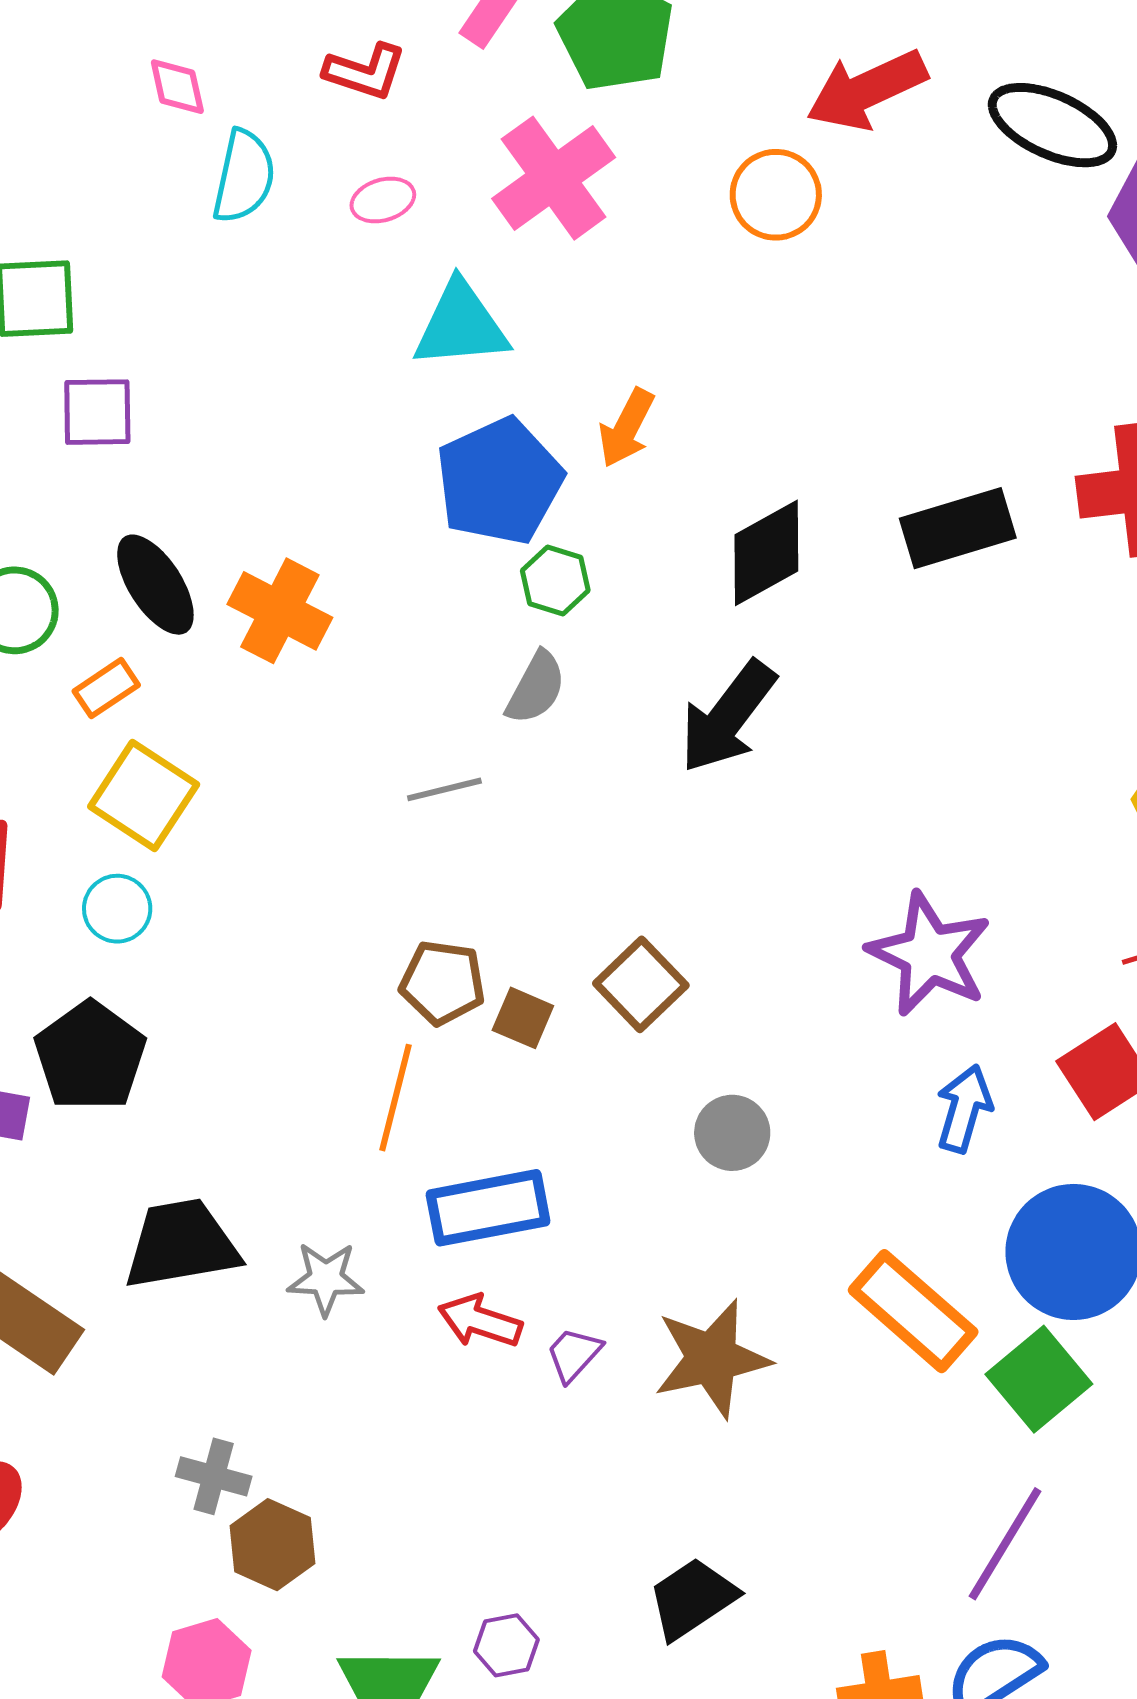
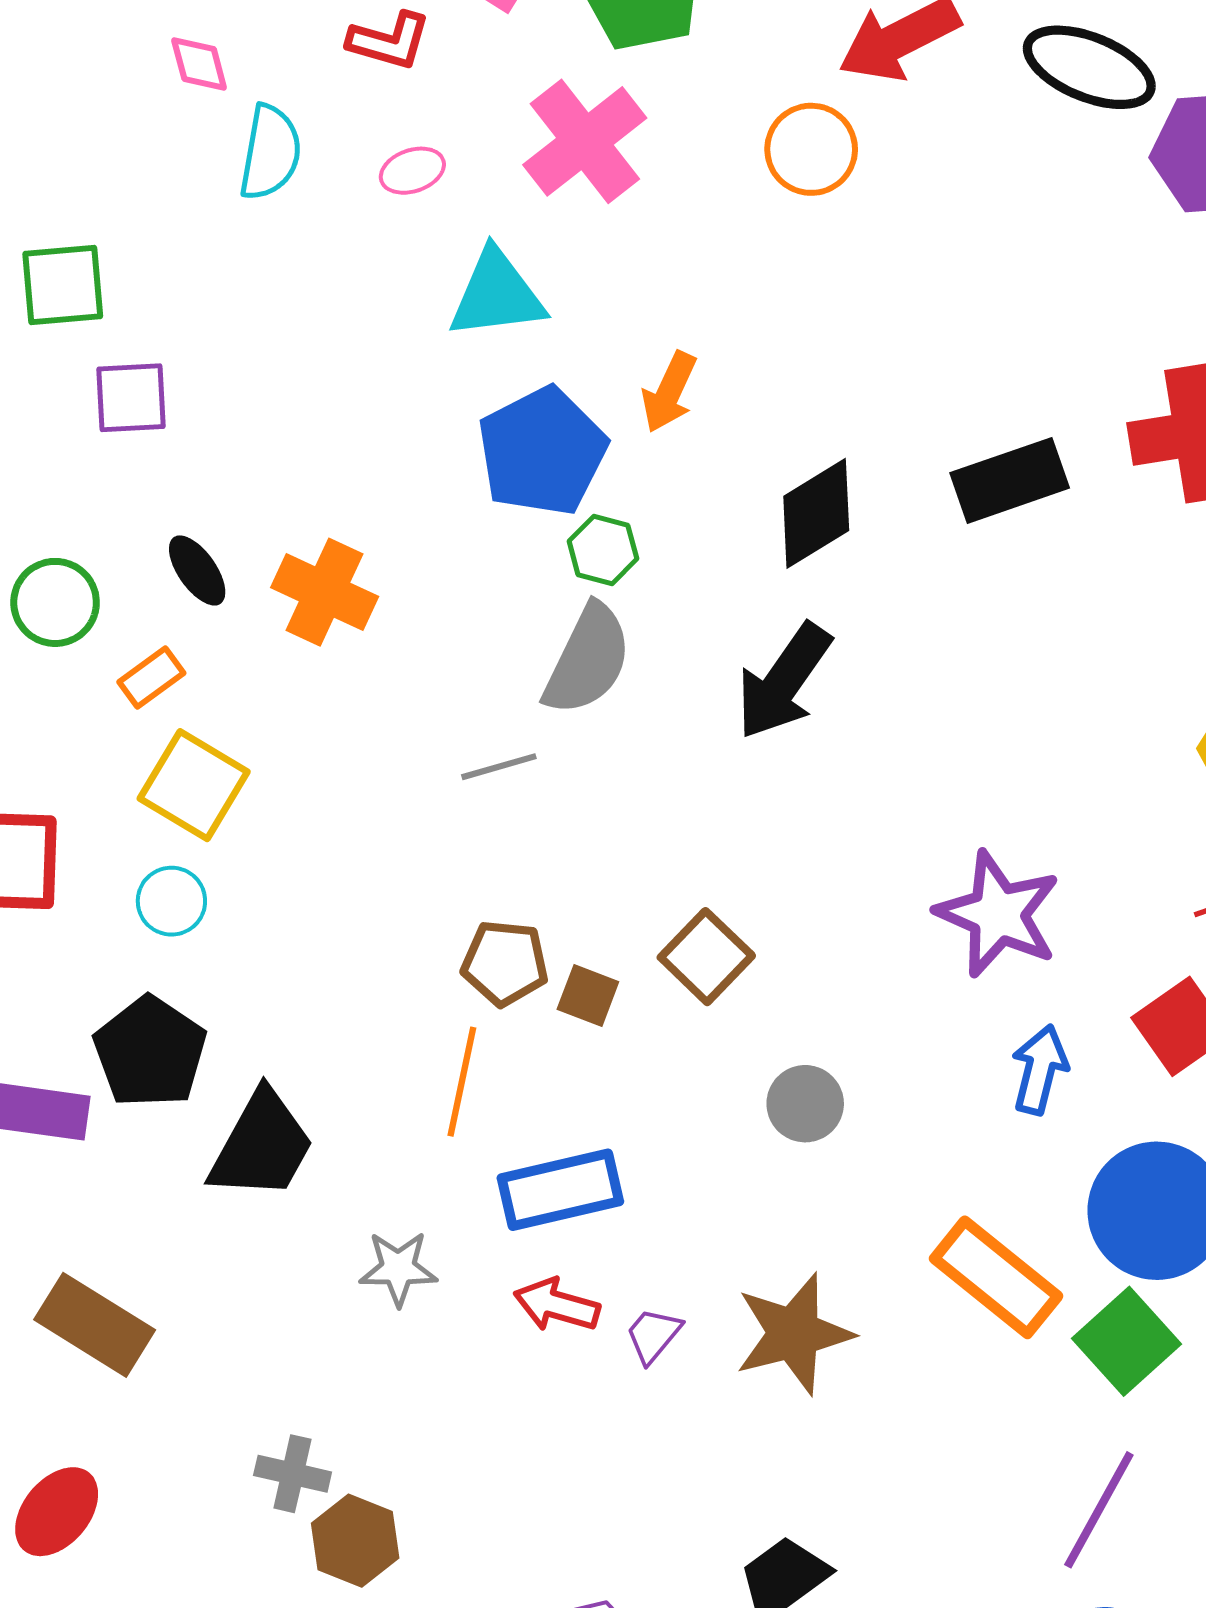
black ellipse: (155, 585) -> (197, 570), size x0.7
gray semicircle: (536, 688) -> (588, 660), size x1.5
black trapezoid: (181, 1244) -> (262, 1145), moved, turned 131

